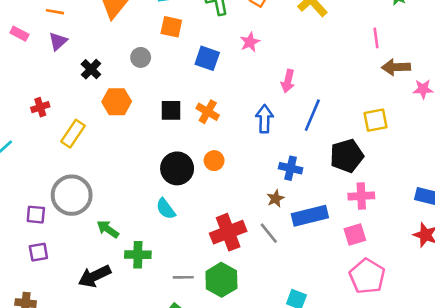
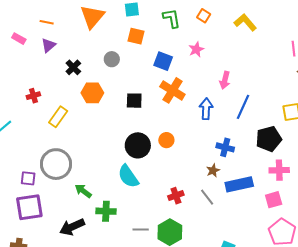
orange cross: (208, 112) -> (172, 90), moved, size x1.4
cyan semicircle: (166, 209) -> (128, 176), size x1.4
red cross: (228, 232) -> (176, 196), size x0.6
purple square: (38, 252) -> (29, 207), size x1.8

